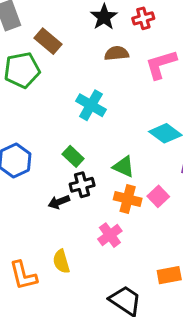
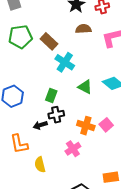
brown rectangle: (48, 41) -> (49, 41), moved
green rectangle: (73, 156) -> (51, 96), turned 64
green triangle: (124, 167) -> (85, 87), moved
orange L-shape: (23, 275) -> (19, 144), moved

